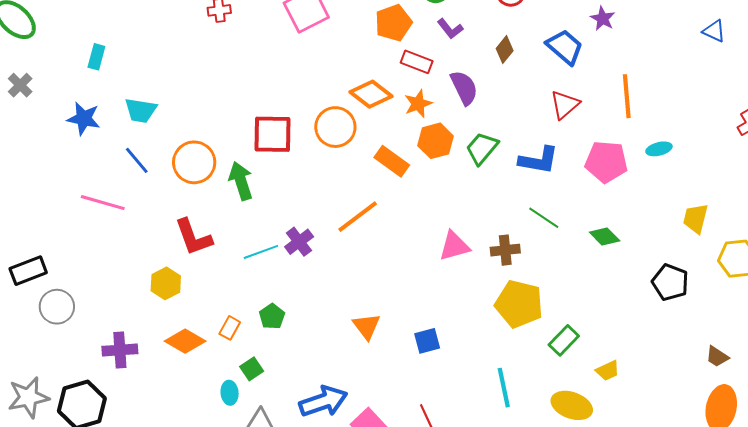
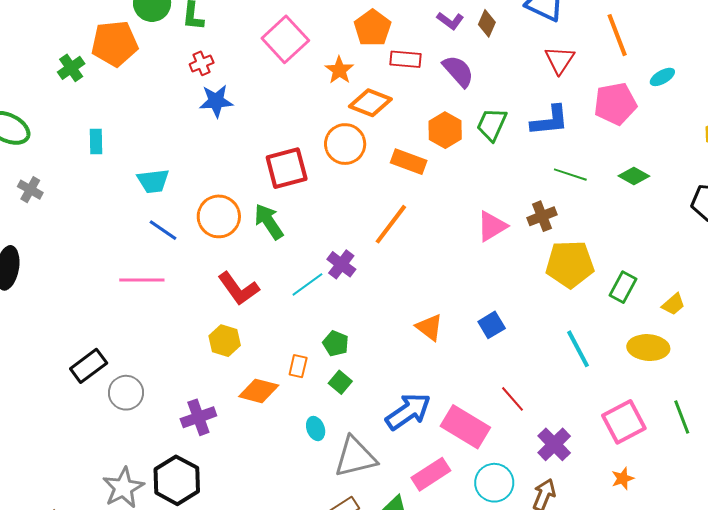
purple L-shape: (450, 29) -> (450, 21), moved
orange star: (418, 104) -> (339, 70), moved
blue star: (84, 119) -> (216, 101), moved
green square: (252, 369) -> (340, 382), moved

